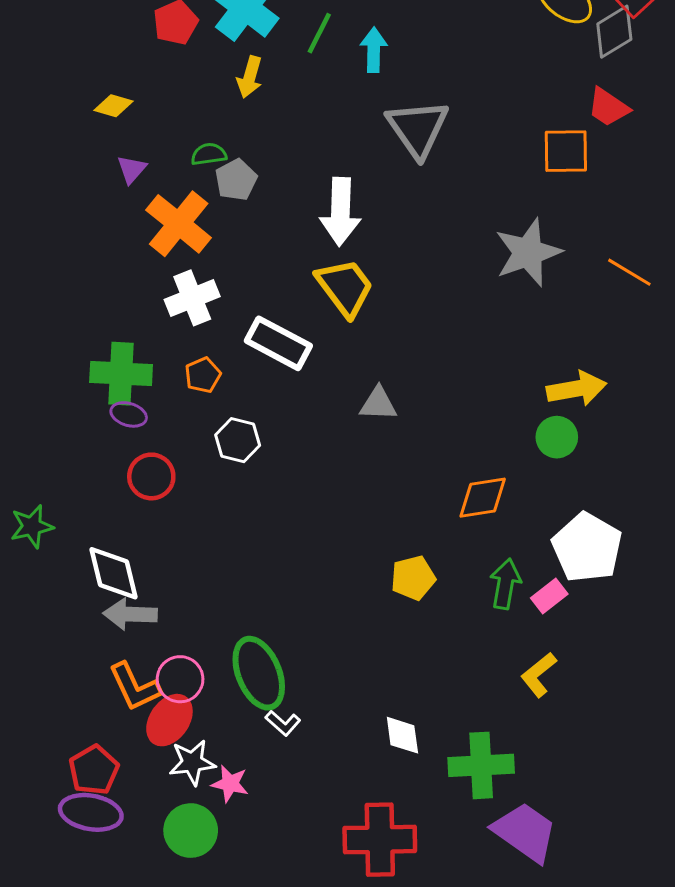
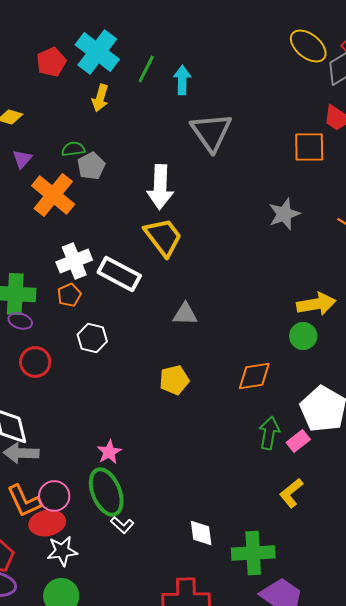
gray star: (528, 253) -> (284, 214), size x0.7
white cross: (192, 298) -> (74, 261), moved
yellow pentagon: (413, 578) -> (174, 380), moved
red ellipse: (169, 720) -> (47, 523), turned 44
pink star: (230, 784) -> (109, 452), moved, turned 30

